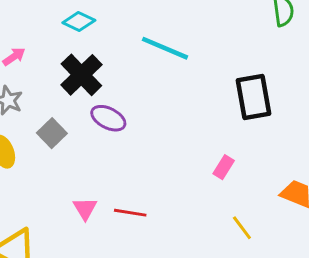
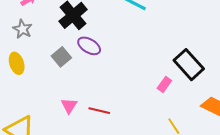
black rectangle: (254, 97) -> (189, 65), moved, turned -36
gray square: (52, 133) -> (61, 57), moved

